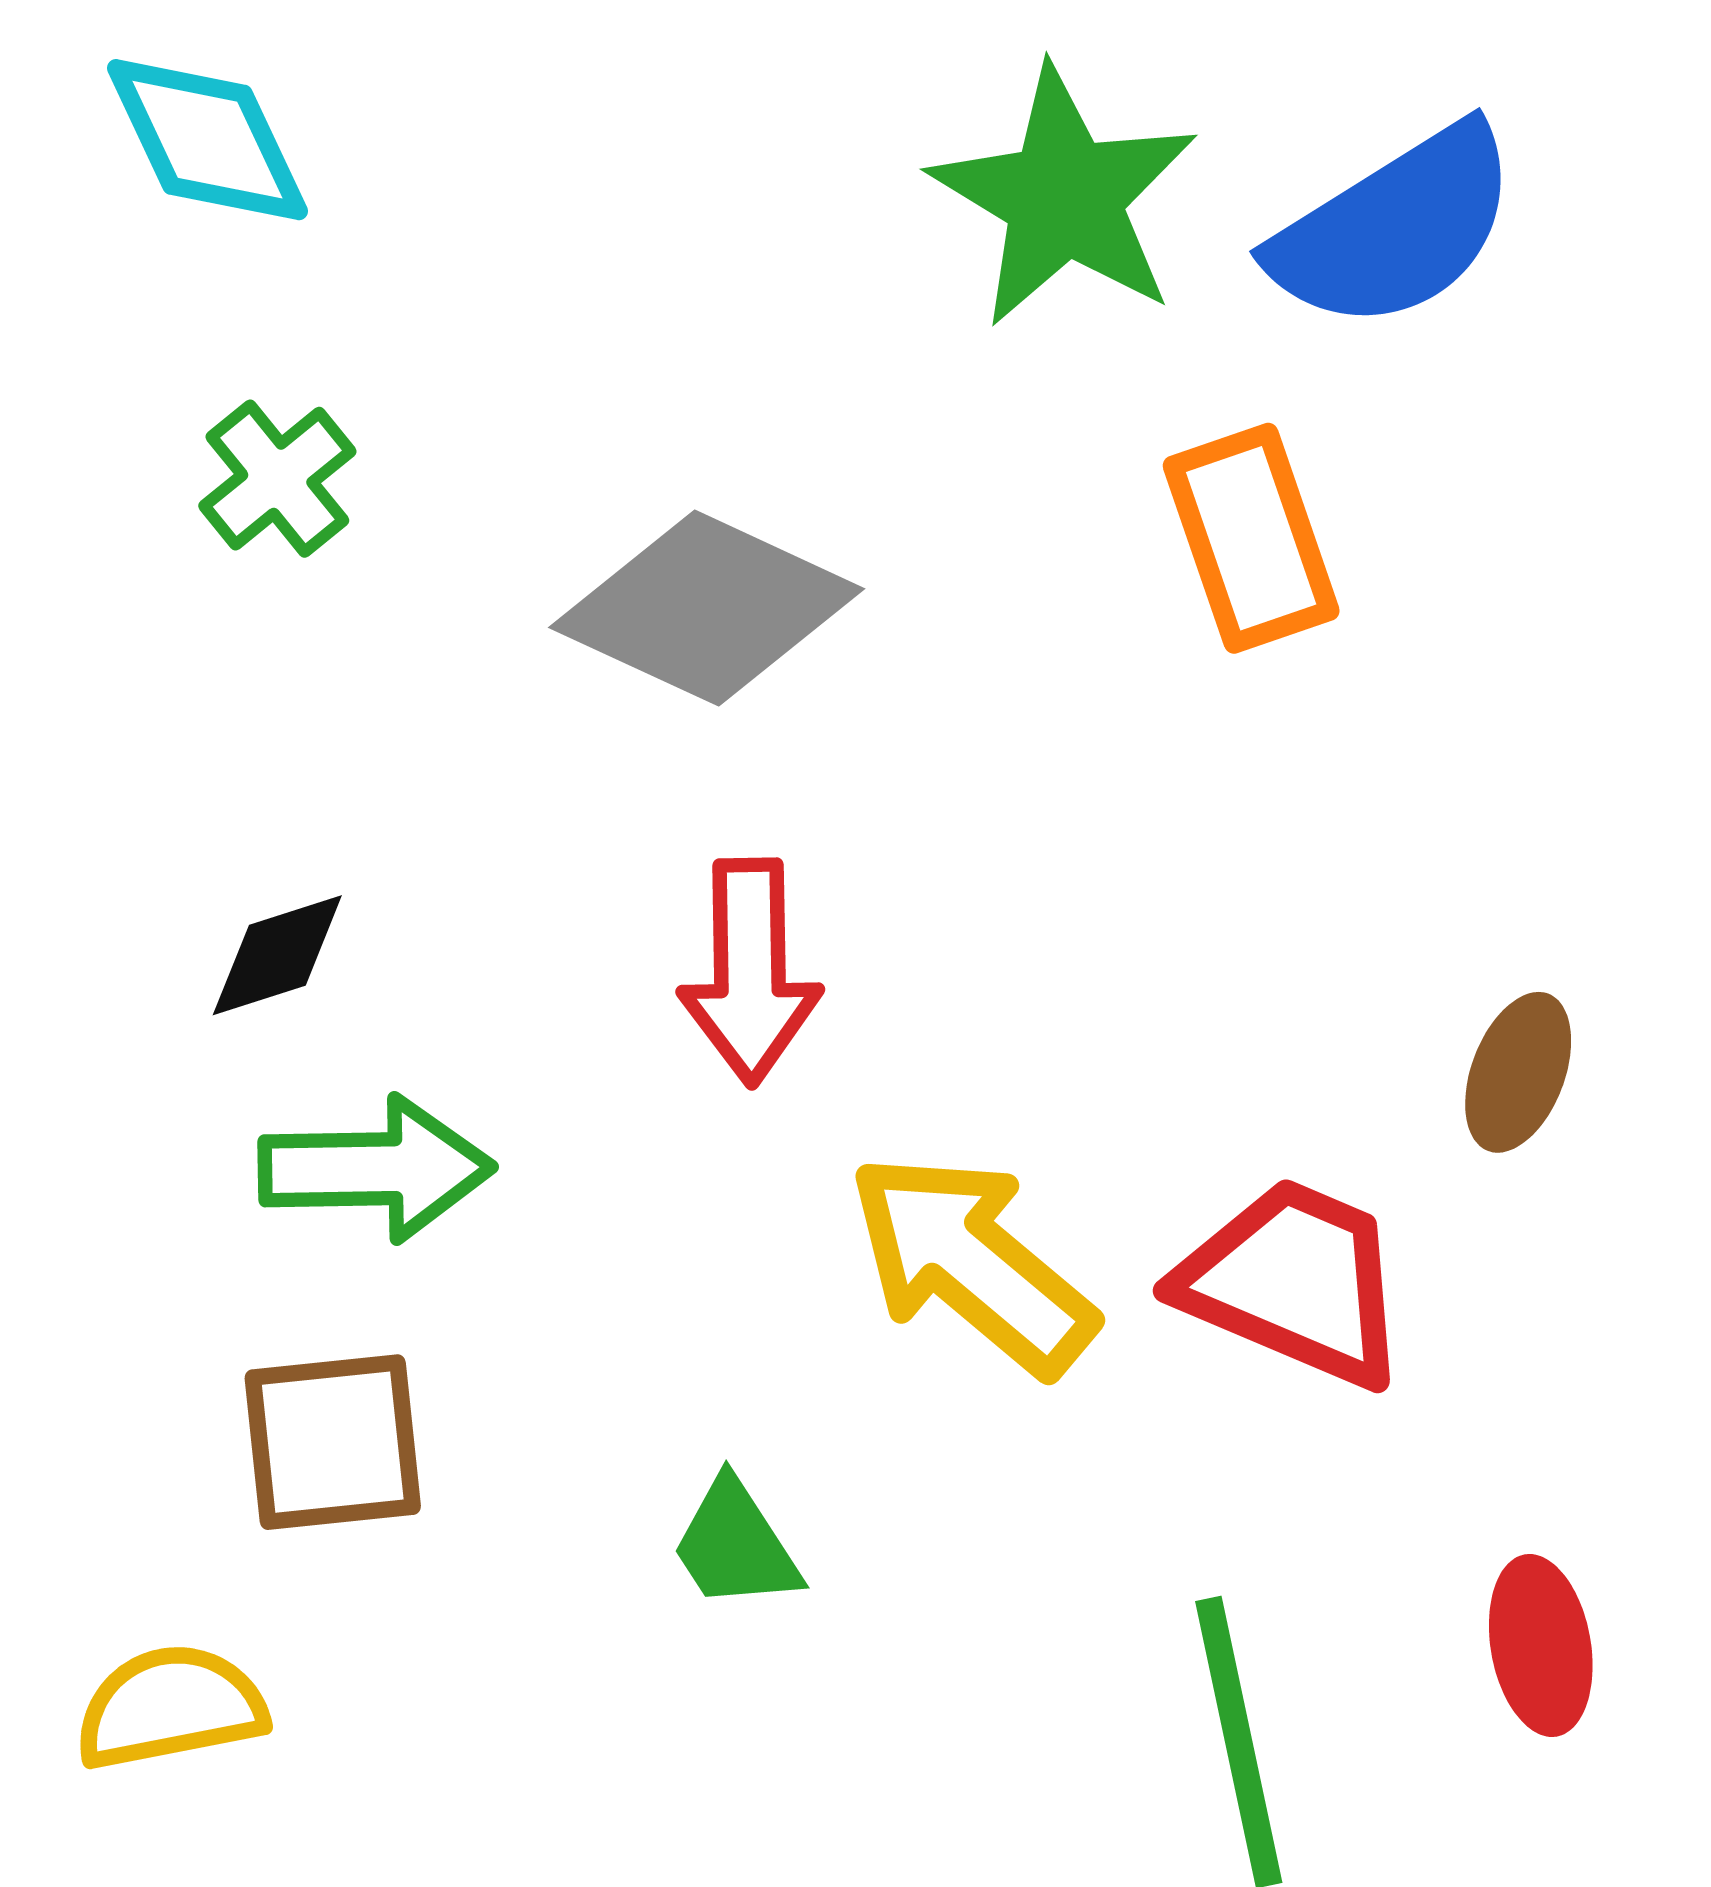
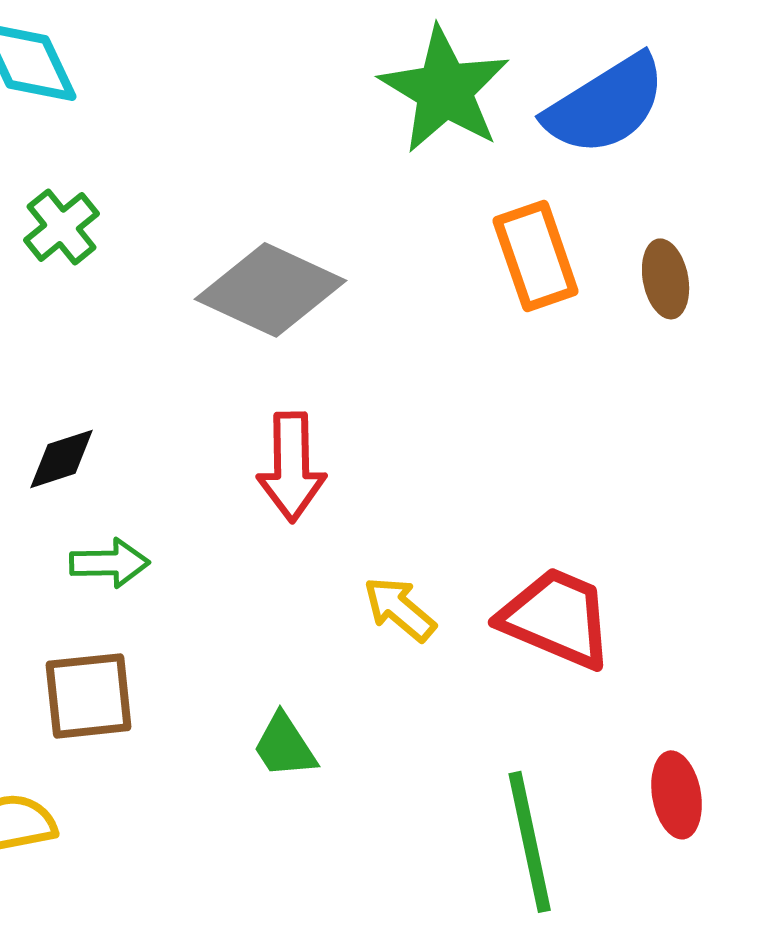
brown ellipse: (1518, 1072) -> (666, 279), moved, turned -32
green arrow: (376, 1169) -> (110, 563), size x0.7
yellow arrow: (972, 1263) -> (400, 609), size x0.6

